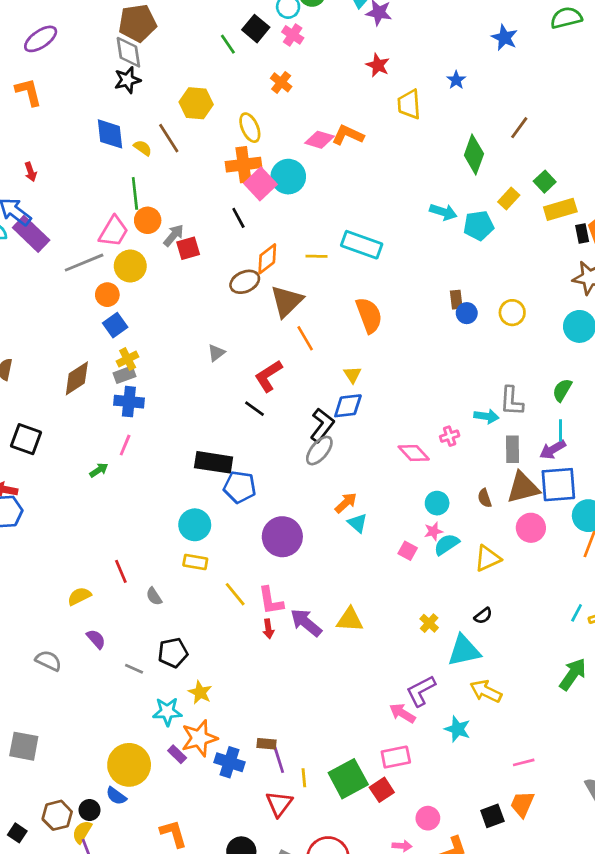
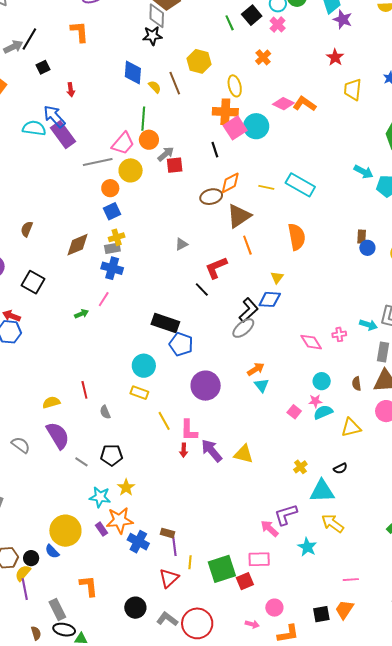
purple semicircle: (96, 639) -> (58, 435), size x1.8

